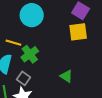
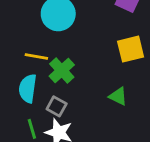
yellow square: (78, 32) -> (131, 49), moved

